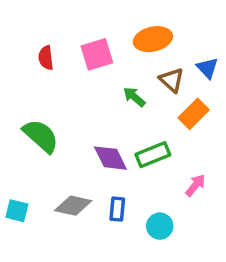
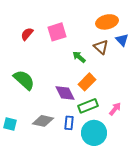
orange ellipse: (153, 39) -> (107, 22), moved
red semicircle: (46, 58) -> (27, 34), turned 48
orange rectangle: (194, 114) -> (87, 82), moved
green rectangle: (153, 155) -> (88, 106), moved
cyan circle: (160, 226) -> (94, 133), size x1.6

